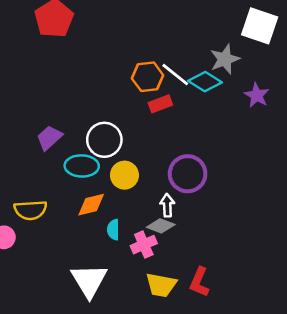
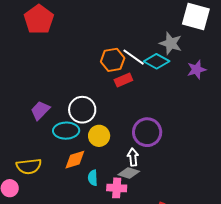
gray star: (225, 59) -> (171, 43), turned -30
purple star: (257, 95) -> (197, 70), turned 30
pink cross: (144, 245) -> (117, 188), turned 30

